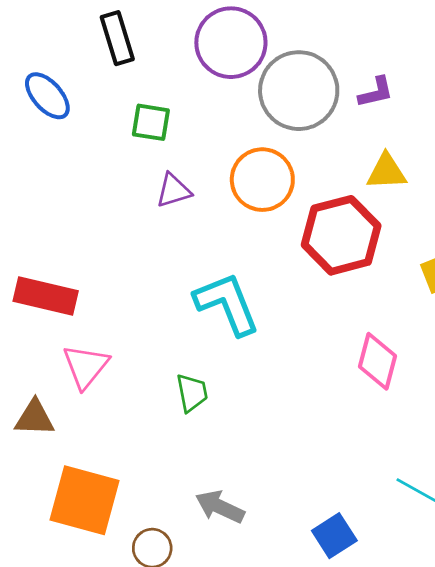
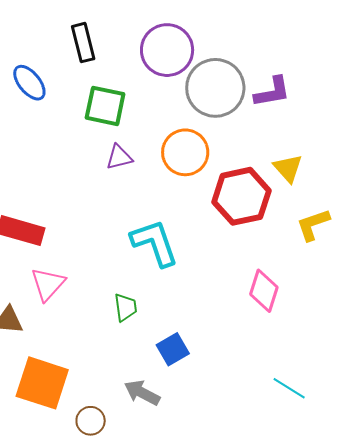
purple L-shape: (376, 92) -> (272, 92), size x1.4
green square: (151, 122) -> (105, 106), size x1.4
yellow triangle: (386, 172) -> (288, 168), moved, turned 48
blue square: (334, 536) -> (173, 349), moved

